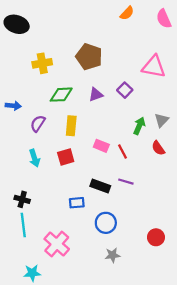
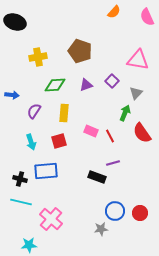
gray triangle: (162, 120) -> (136, 93), moved
red semicircle: (158, 148) -> (142, 133), size x1.5
purple line: (126, 182) -> (113, 163), turned -32
black rectangle: (100, 186) -> (97, 177), moved
blue rectangle: (77, 203) -> (46, 171), moved, size x1.6
blue circle: (106, 223) -> (115, 211), moved
cyan line: (23, 225) -> (21, 202), turned -70

